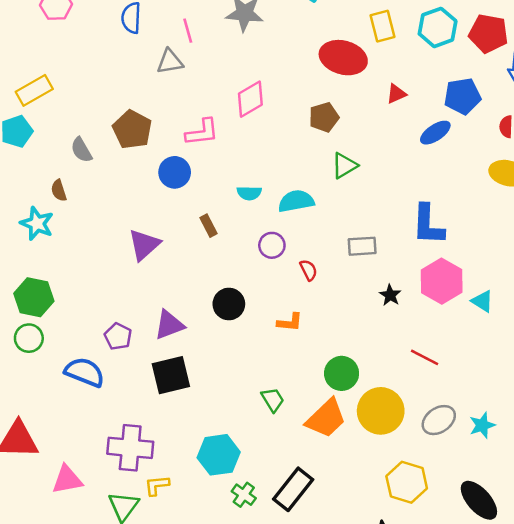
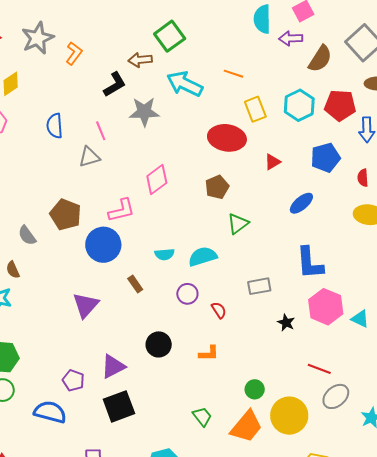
blue ellipse: (435, 133) -> (301, 203), moved
blue circle: (175, 172) -> (103, 245), size x1.4
green circle: (342, 373) -> (255, 389), size x0.7
gray ellipse: (439, 420) -> (336, 396), moved

